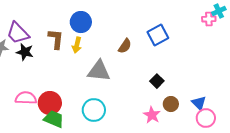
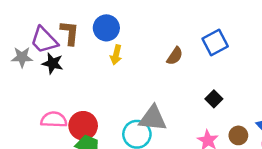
blue circle: (81, 22) -> (106, 28), moved
brown L-shape: (56, 39) -> (70, 33), moved
gray triangle: (99, 71) -> (153, 118), moved
brown circle: (171, 104) -> (238, 135), moved

